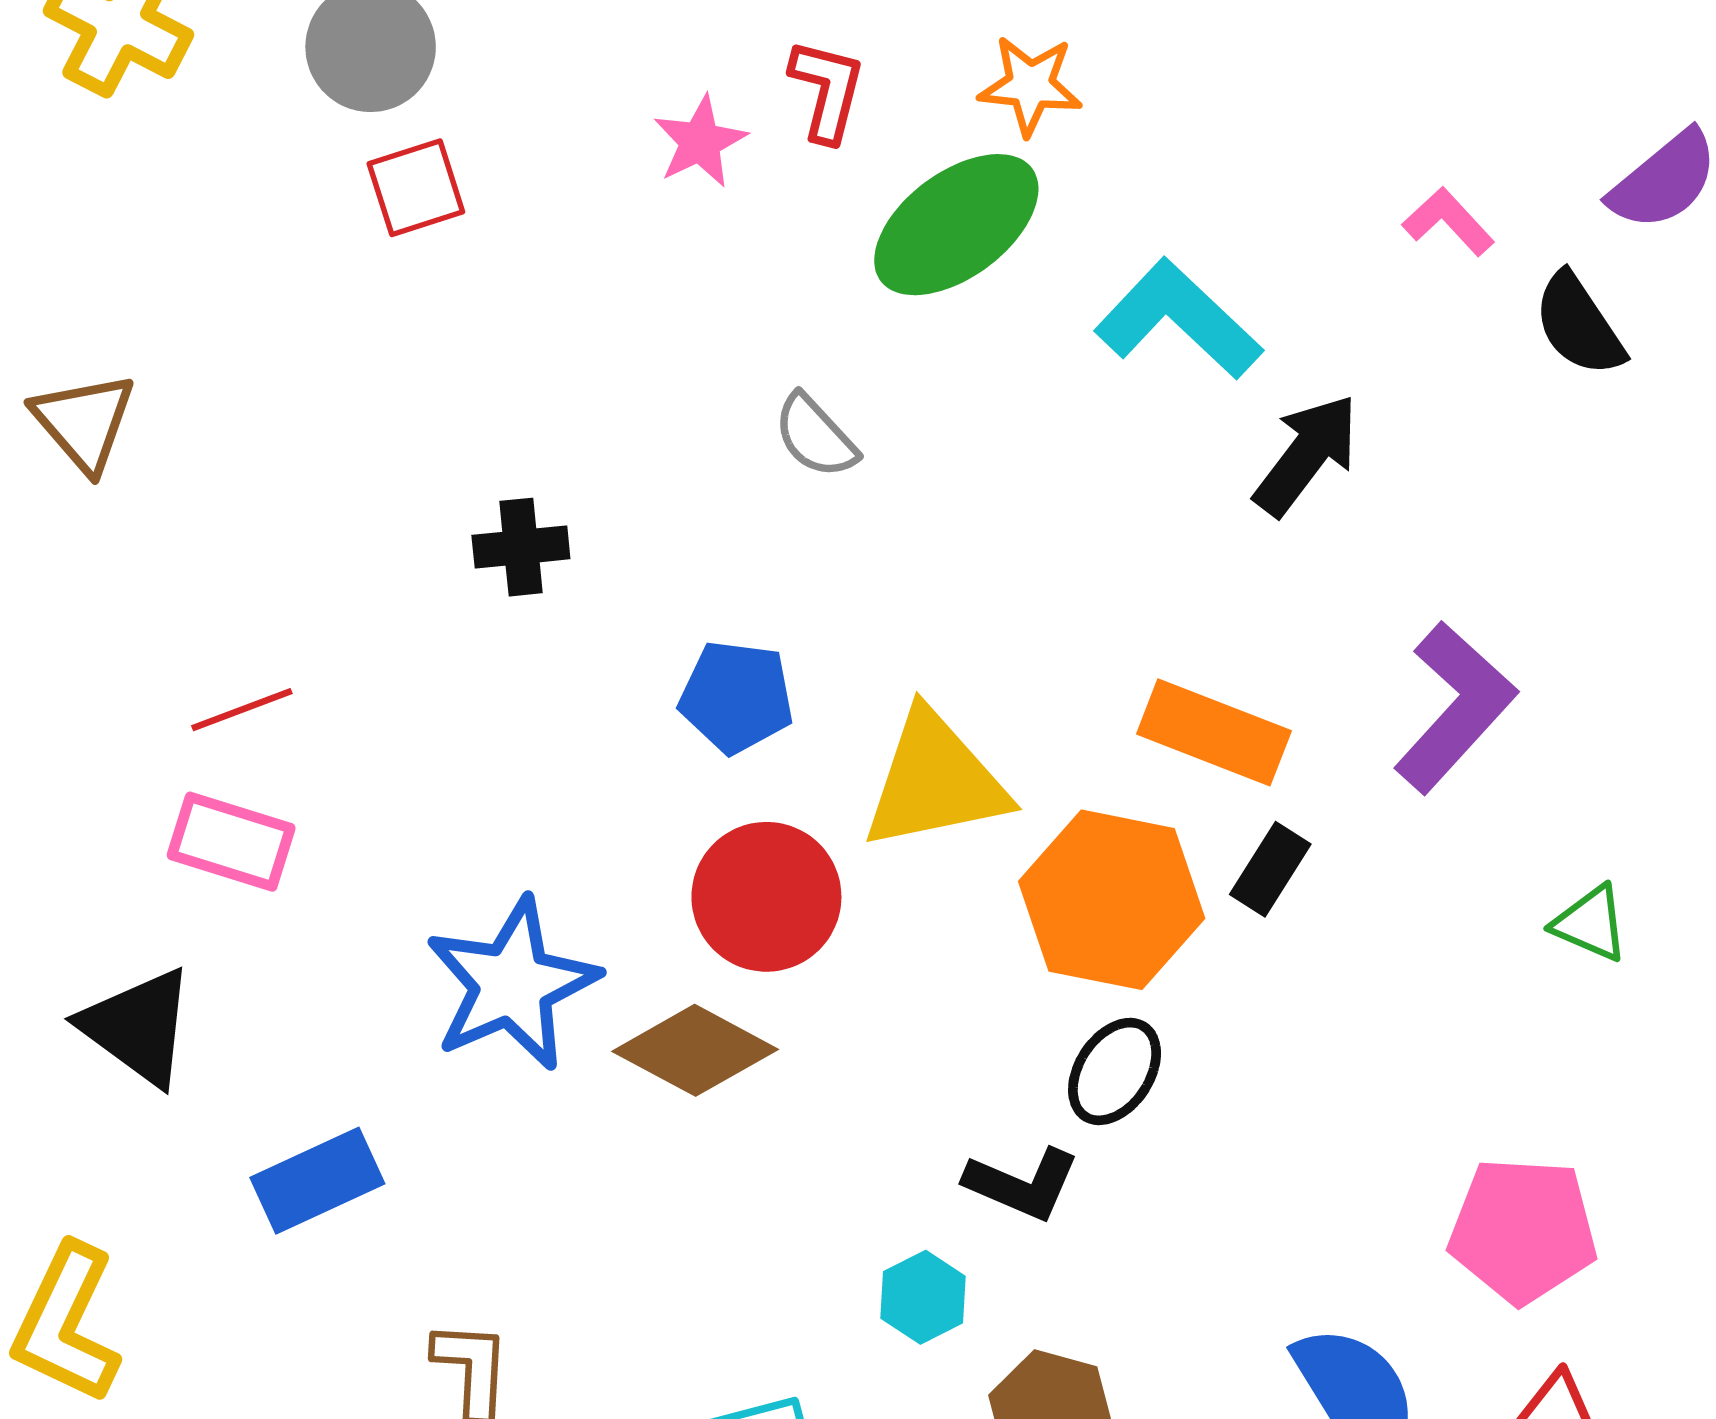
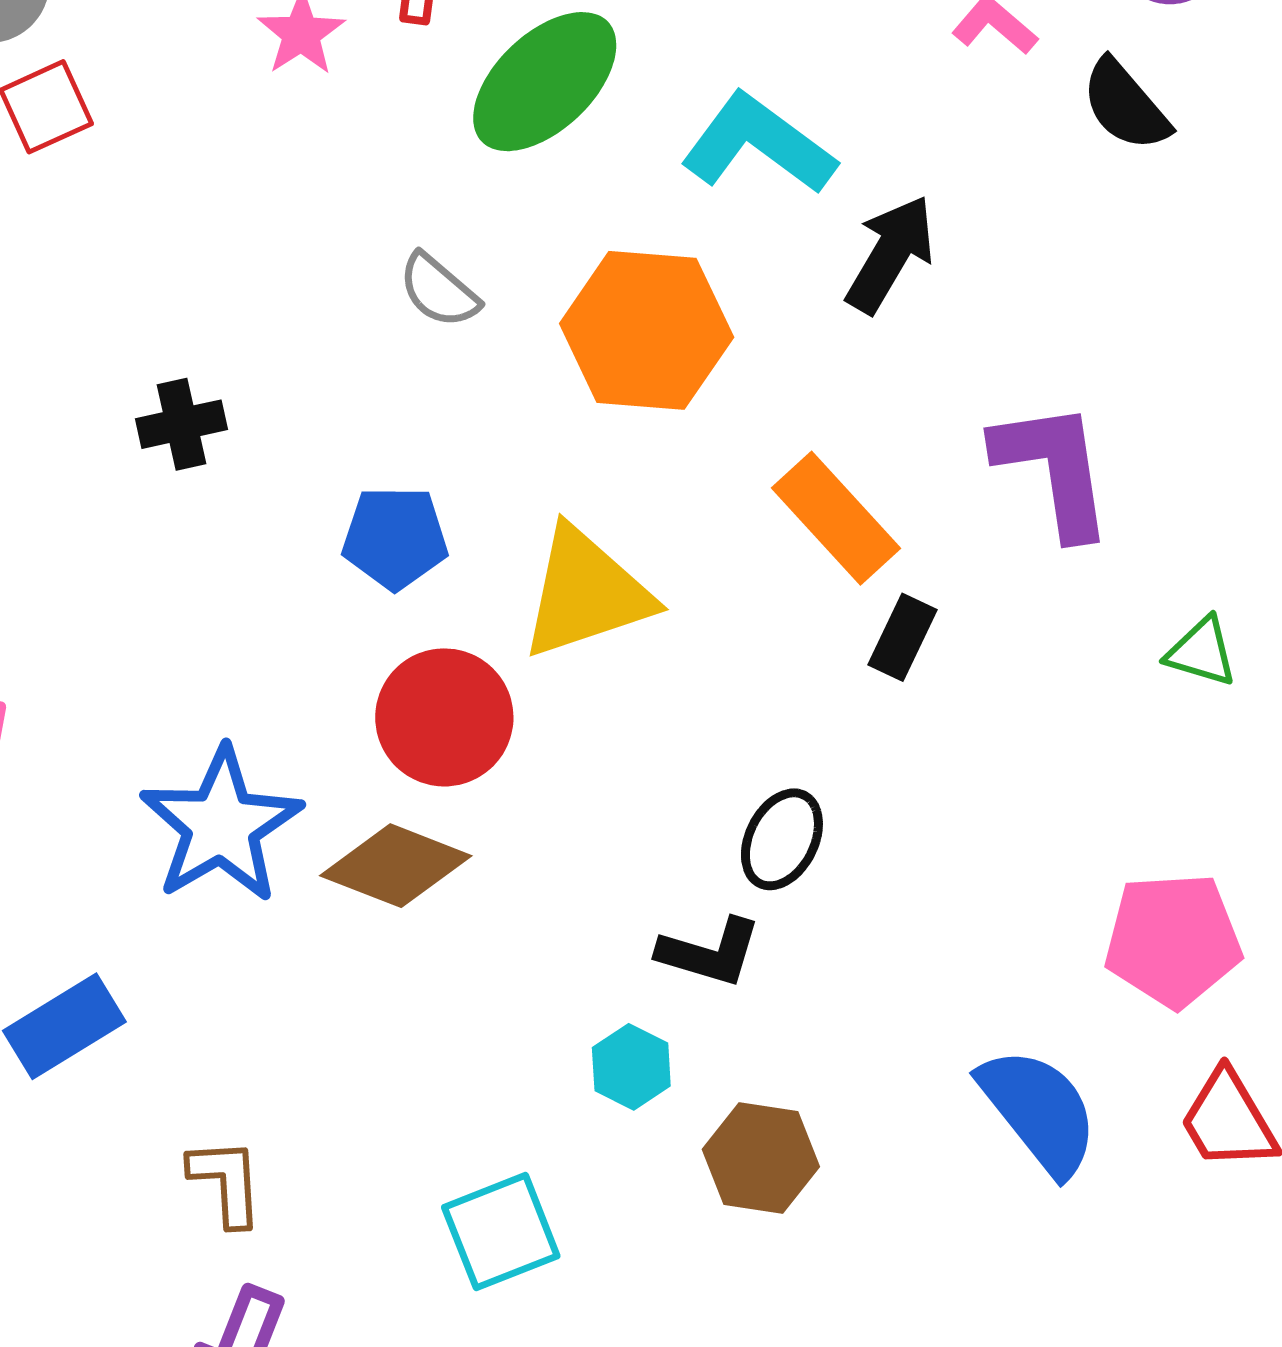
purple L-shape: (1455, 707) -> (1054, 469), turned -44
orange rectangle: (1214, 732) -> (836, 518), turned 33
orange hexagon: (1112, 900) -> (647, 330), moved

